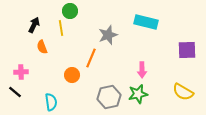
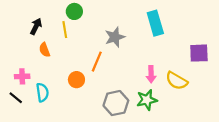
cyan rectangle: (146, 22) -> (155, 23), turned 60
yellow semicircle: (183, 92) -> (177, 81), moved
cyan semicircle: (51, 102) -> (42, 92), moved

